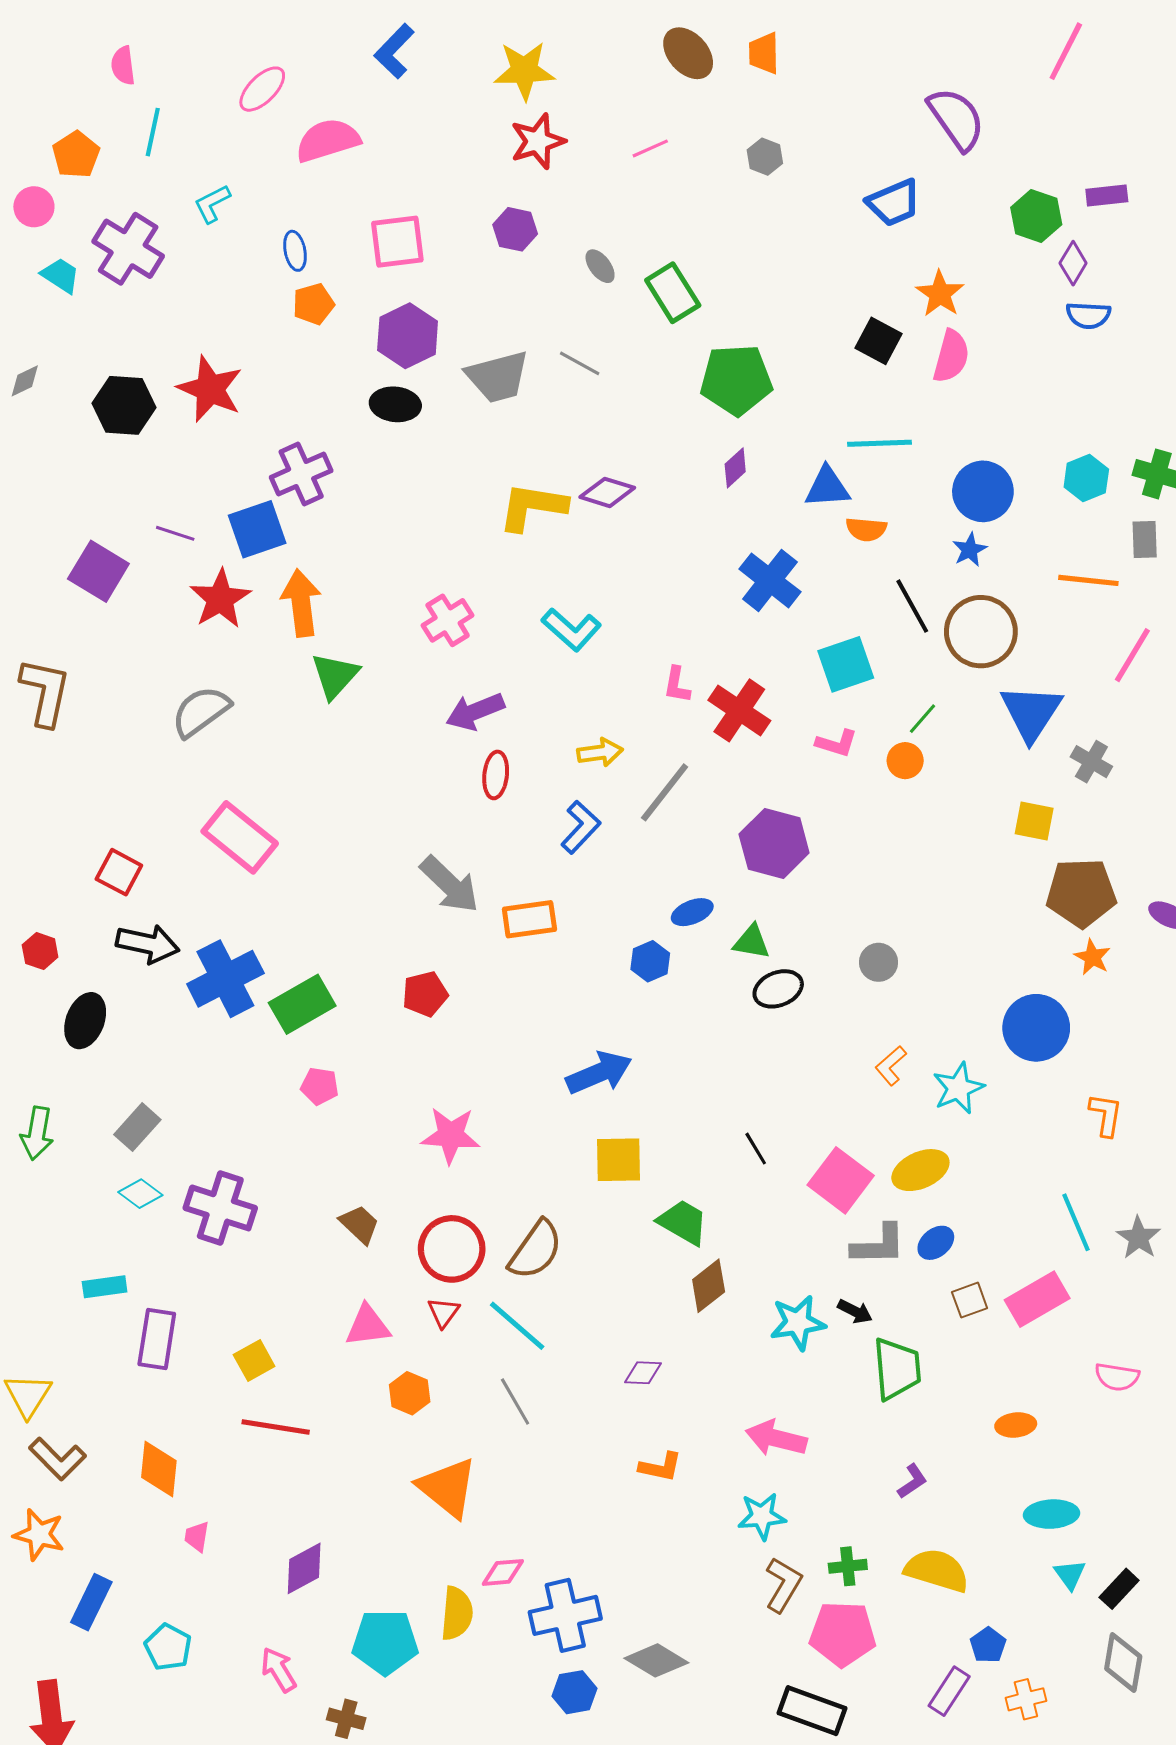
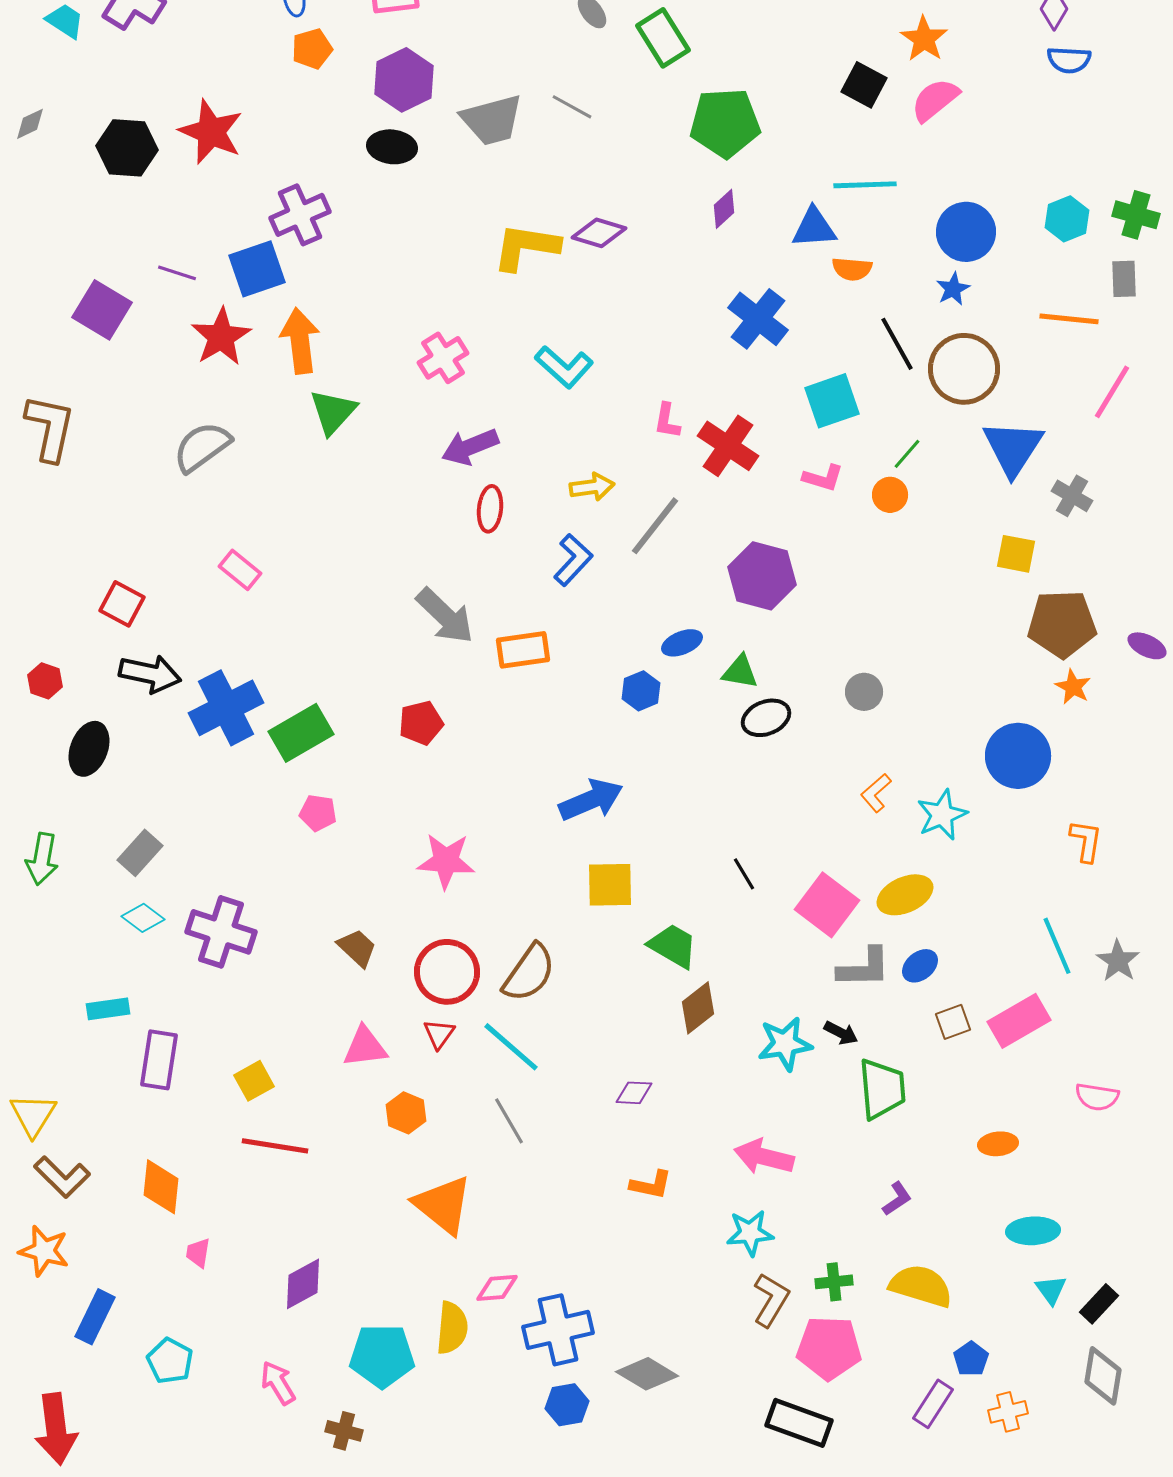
pink semicircle: (951, 356) -> (935, 100), turned -144
pink rectangle: (240, 837) -> (240, 570), size x0.6

